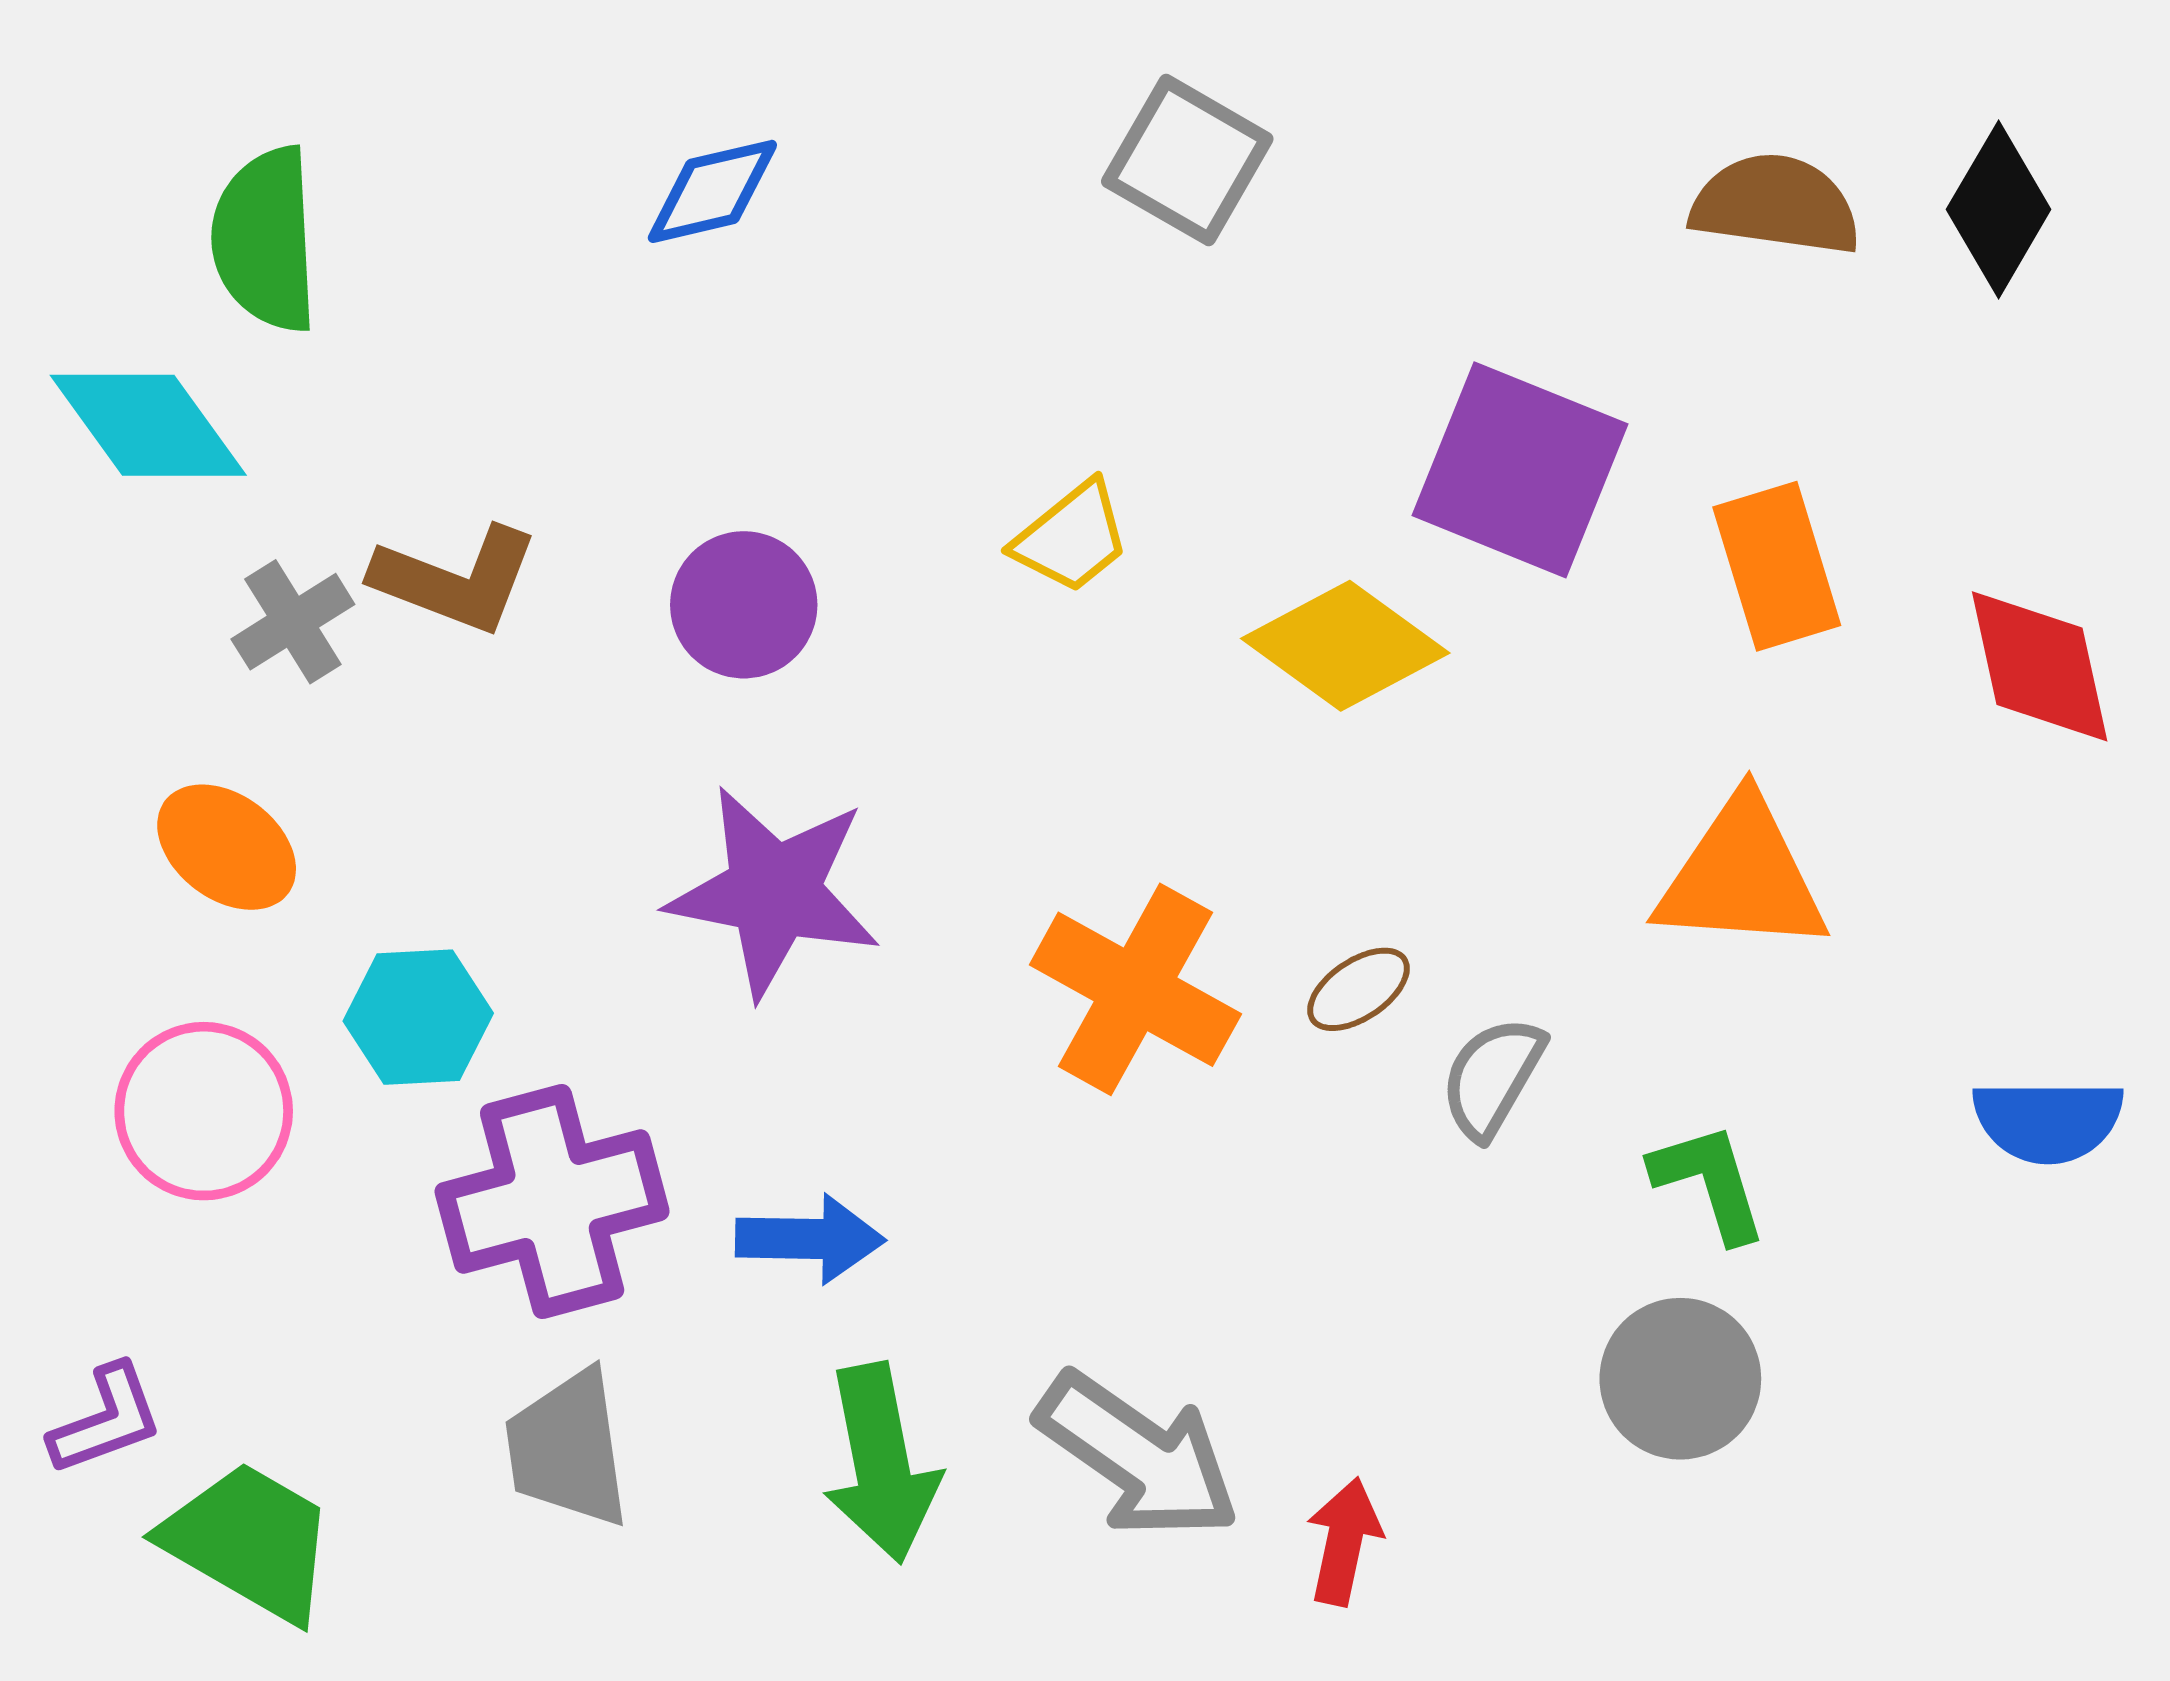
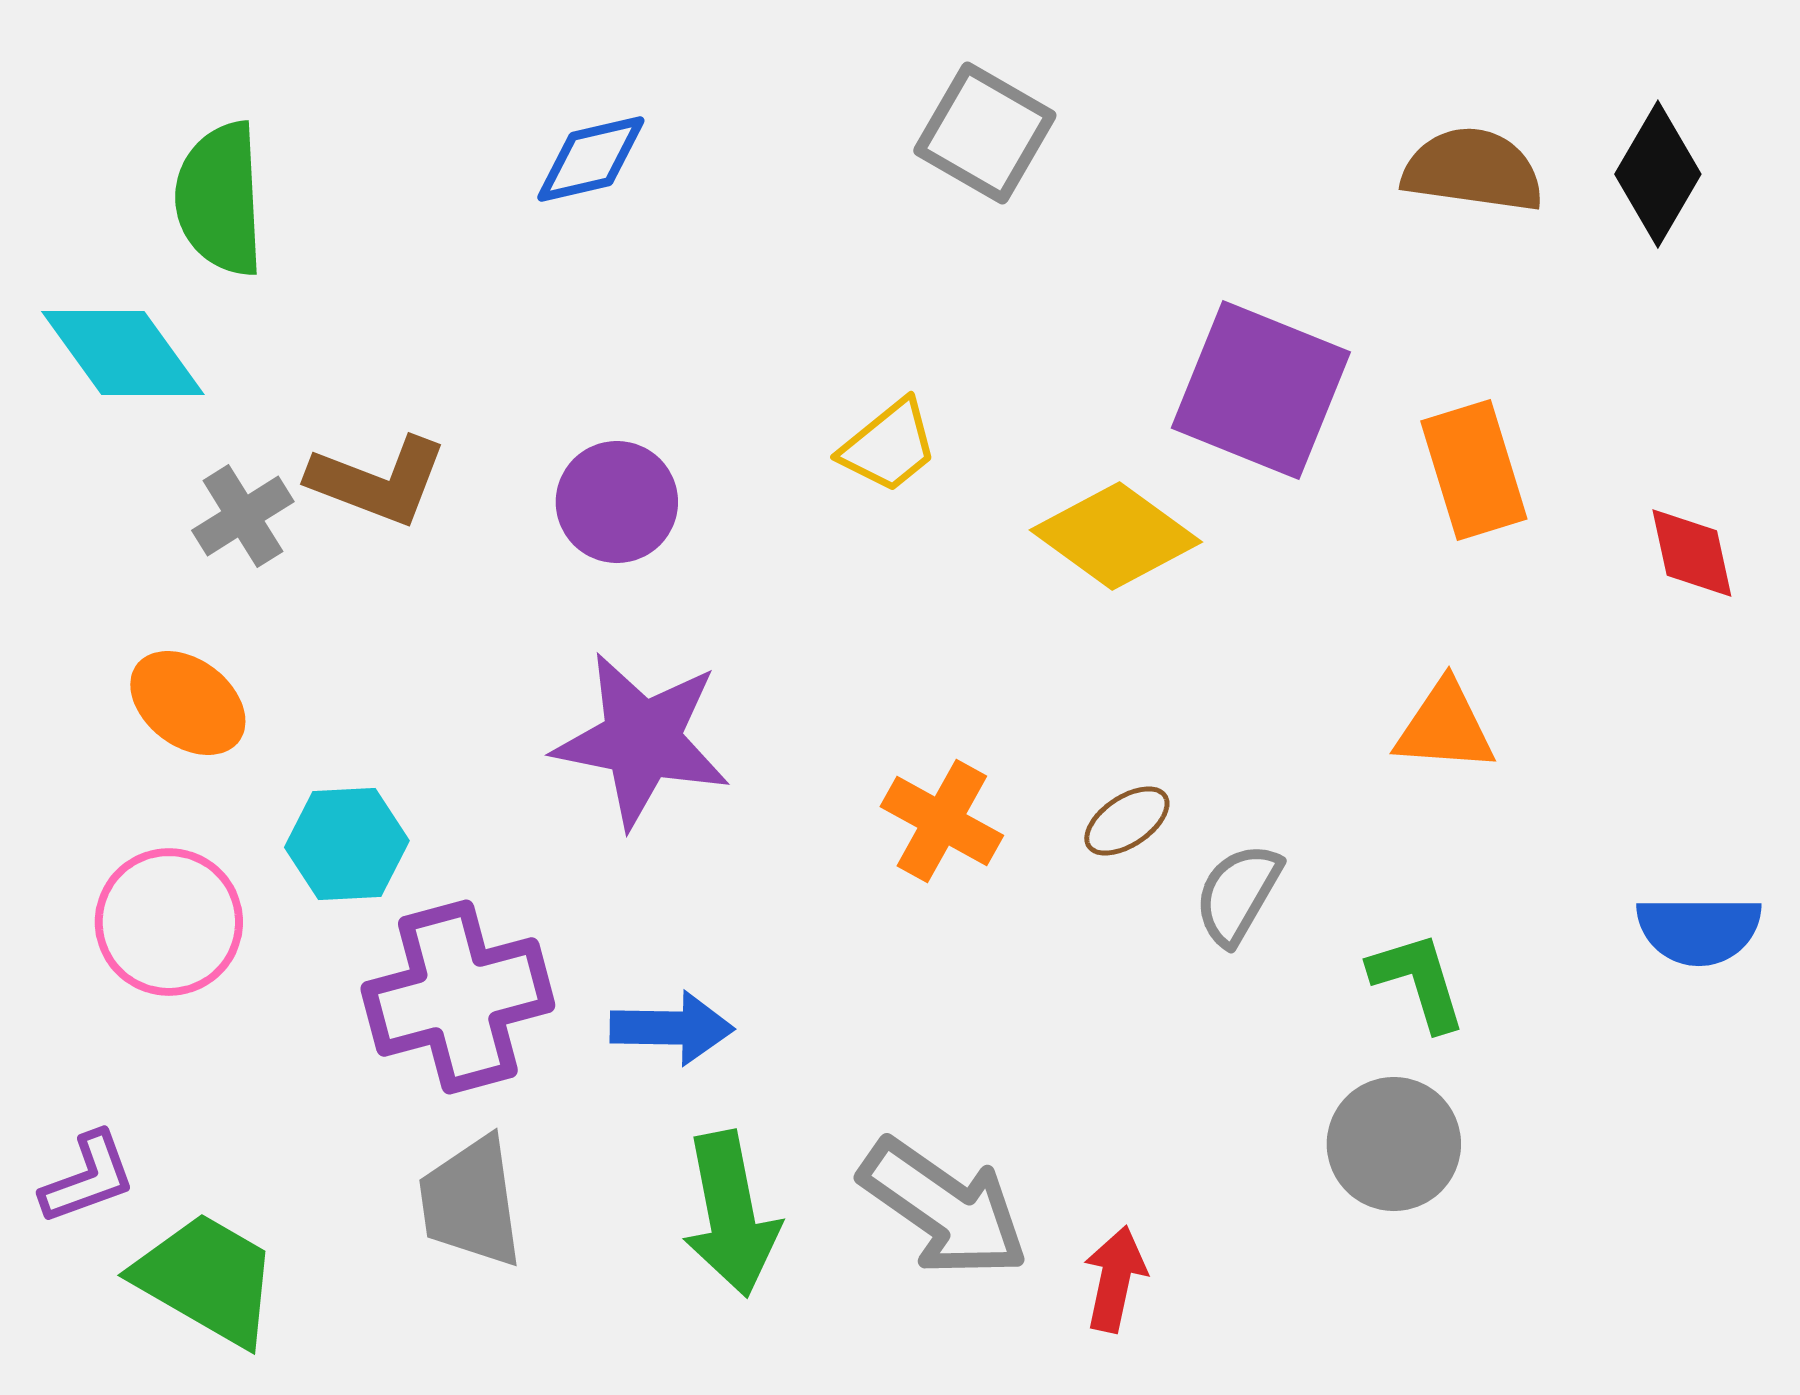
red diamond: (2040, 666) -> (1692, 553), size x0.7
orange triangle: (1742, 876) -> (1445, 727), size x0.7
orange cross: (1135, 989) -> (942, 821), size x0.7

